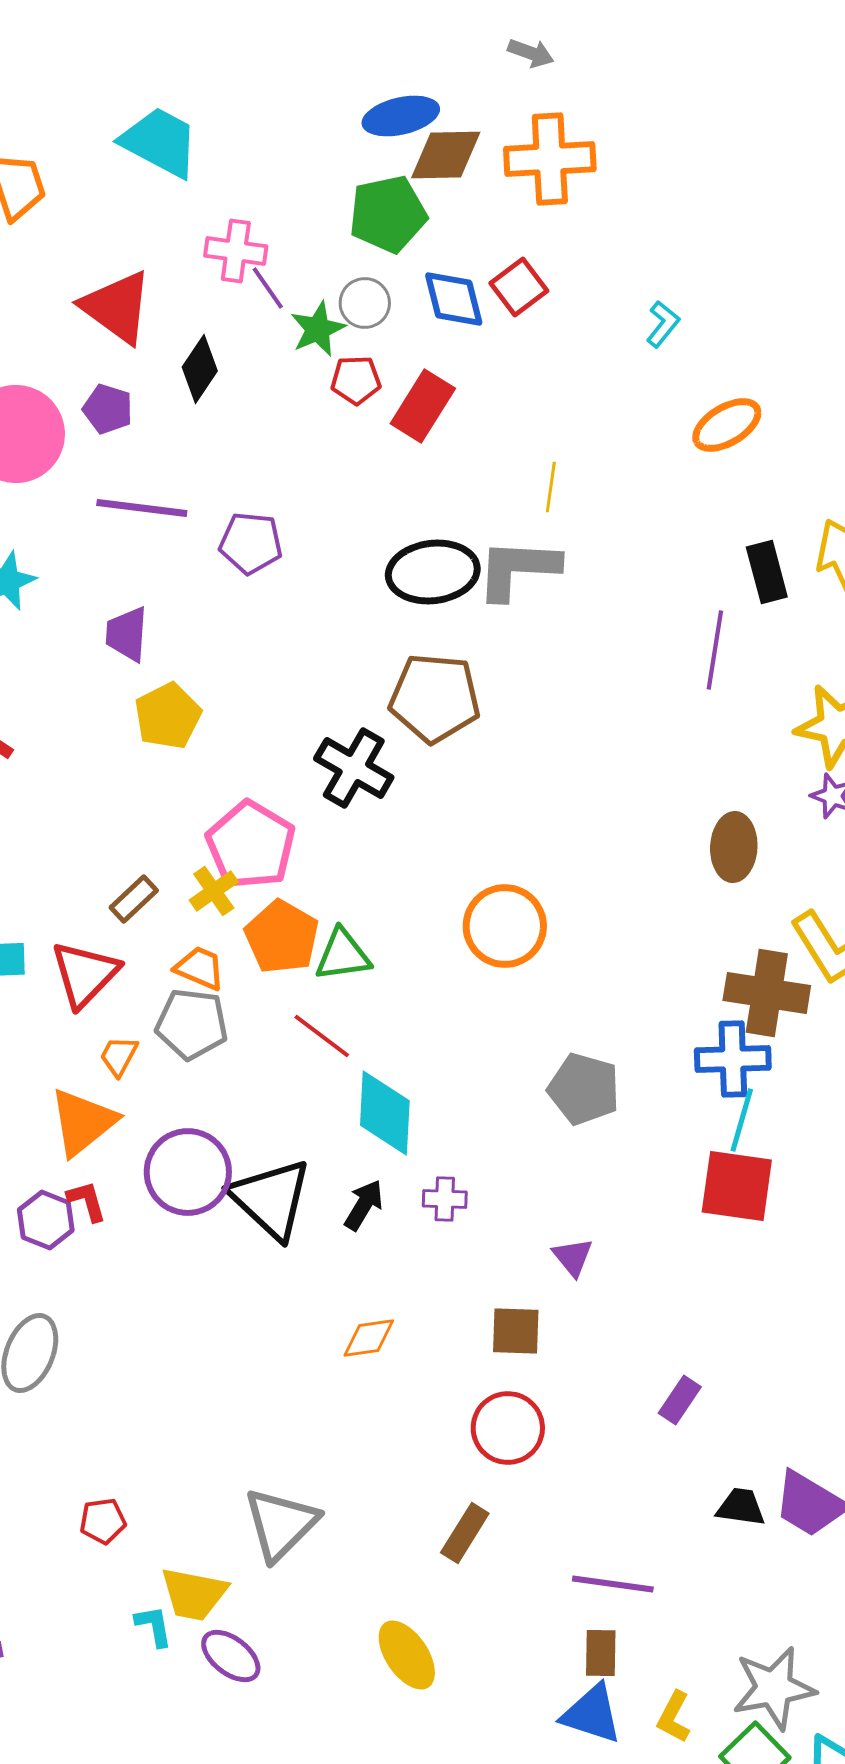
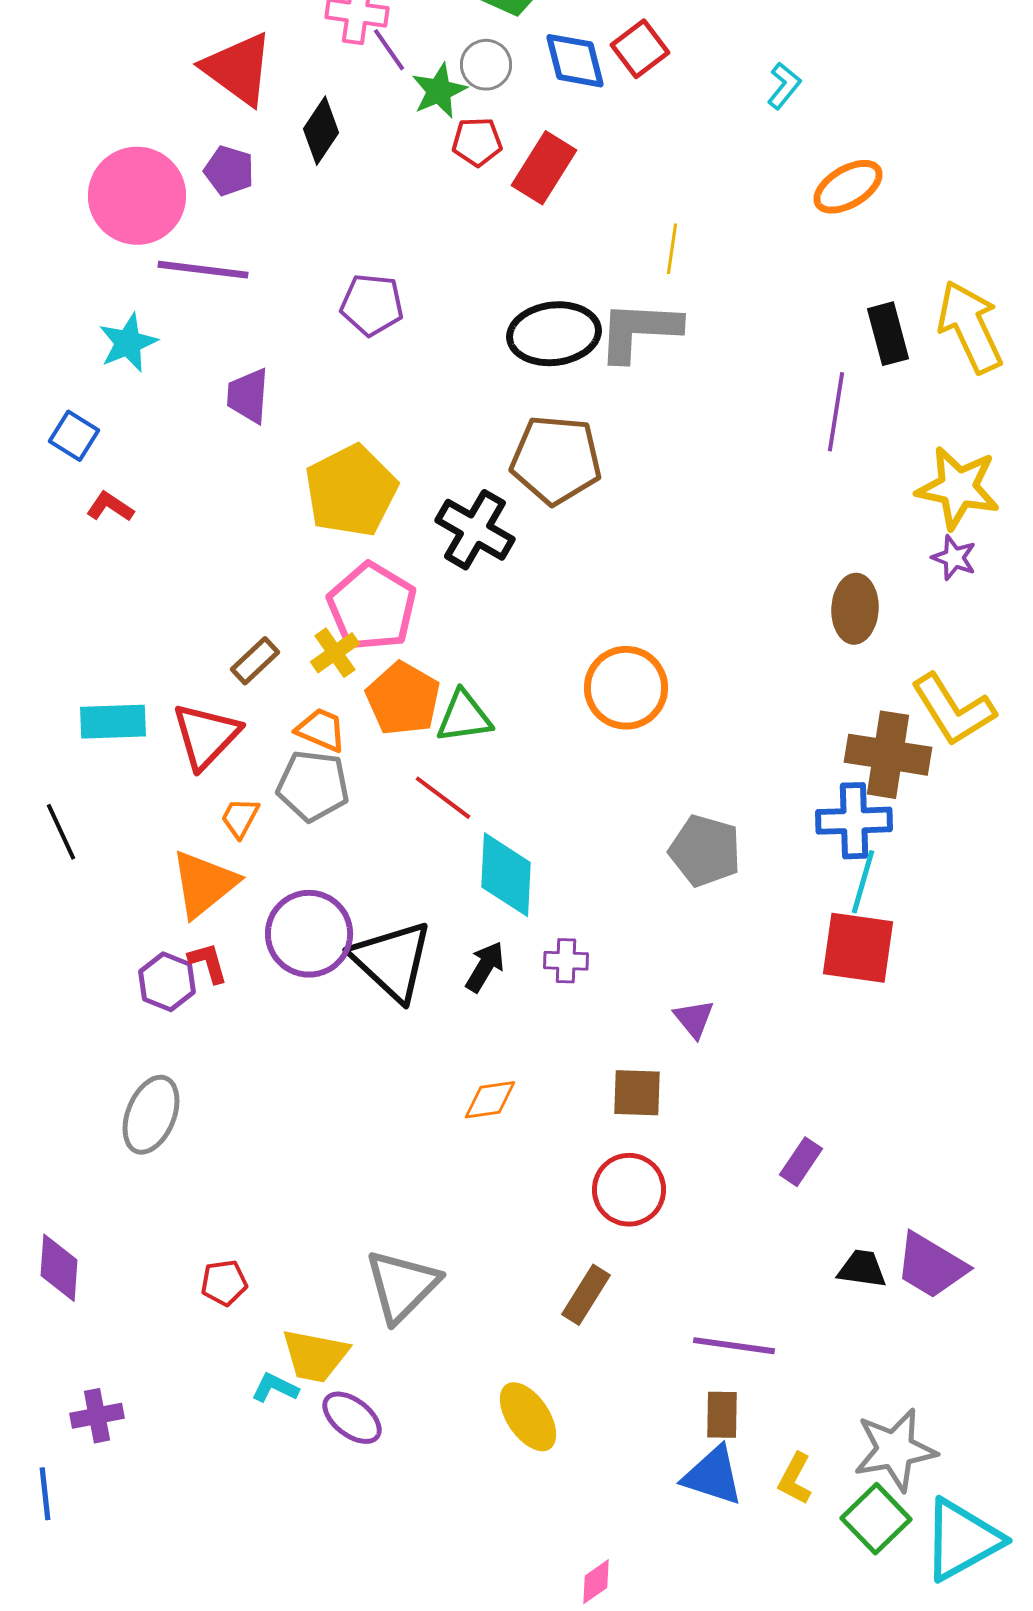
purple line: (142, 508) -> (203, 270), moved
yellow pentagon: (168, 716) -> (351, 491), moved, size x1.4
cyan L-shape: (154, 1626) -> (275, 1388), turned -54

